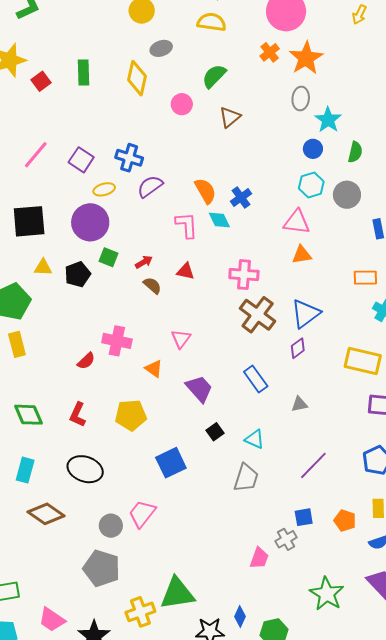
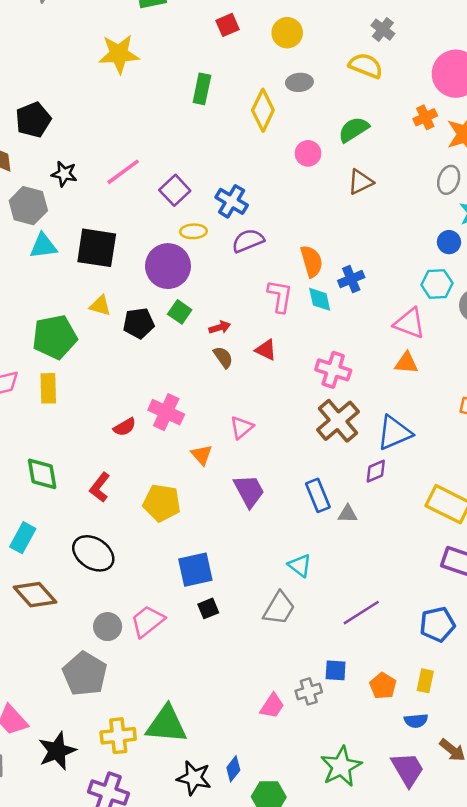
red square: (41, 81) -> (228, 25), moved
gray triangle: (299, 404) -> (348, 514), moved
black square: (215, 432) -> (208, 608), moved

